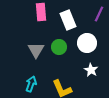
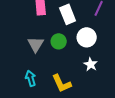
cyan arrow: (31, 84) -> (31, 78), turned -35

